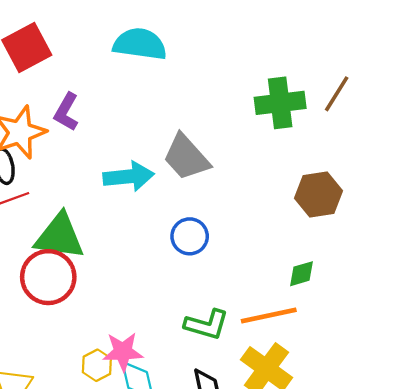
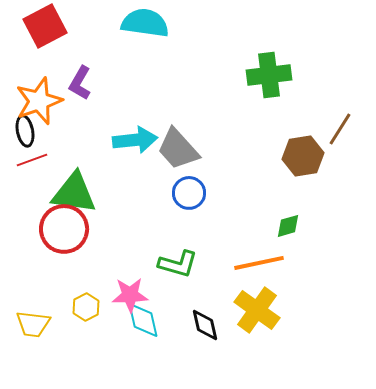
brown line: (337, 94) -> (340, 129), moved
gray trapezoid: (186, 157) -> (178, 149), moved
green L-shape: (207, 325) -> (178, 264), moved
yellow hexagon: (97, 365) -> (86, 307), moved

